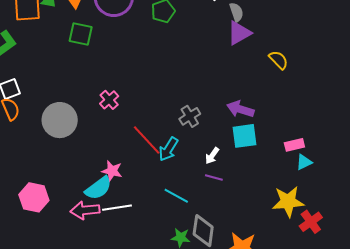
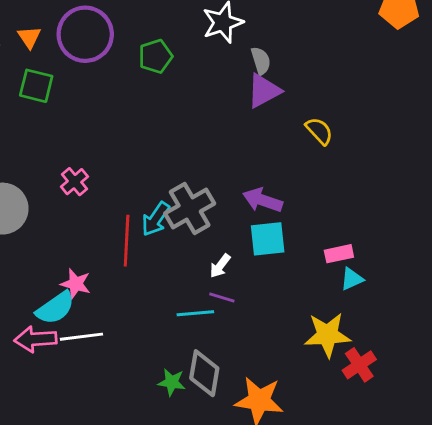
gray cross: (190, 116) -> (190, 209), size x1.6
red line: (147, 140) -> (127, 241), turned 44
cyan arrow: (168, 149) -> (156, 219), moved
cyan line: (176, 196) -> (195, 313), moved, turned -35

